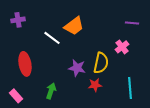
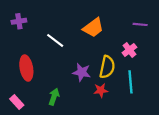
orange trapezoid: (74, 26) -> (93, 28), moved
cyan line: (130, 88) -> (131, 82), moved

